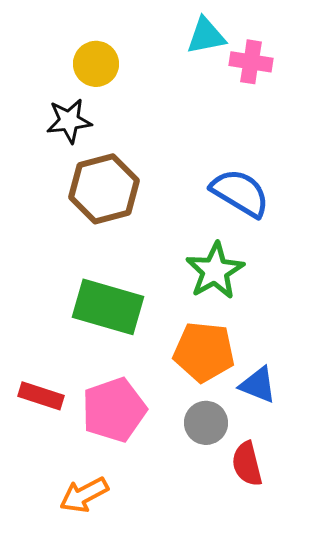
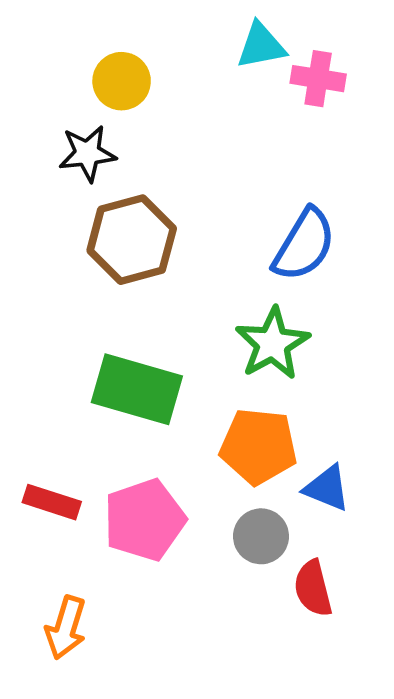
blue semicircle: (240, 193) -> (304, 245), turned 90
orange arrow: (84, 495) -> (66, 628), moved, turned -45

